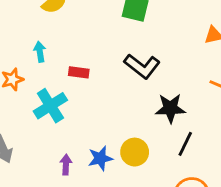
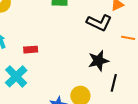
black L-shape: (142, 66) -> (99, 23), moved

